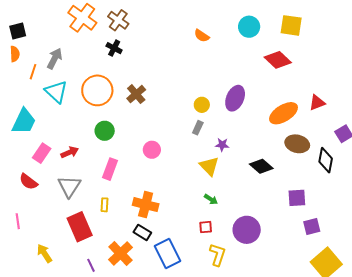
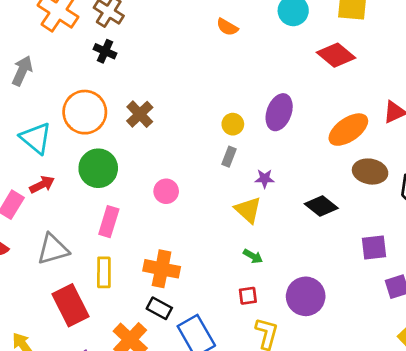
cyan triangle: (56, 92) -> (36, 138), moved
green circle: (105, 131) -> (98, 168), size x1.4
red arrow: (70, 152) -> (42, 185), moved
gray triangle: (69, 186) -> (53, 249), turned 45
yellow rectangle: (105, 205) -> (104, 272), size x1.5

